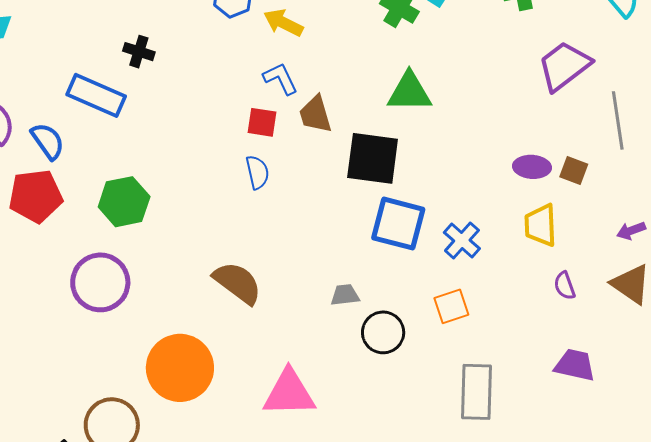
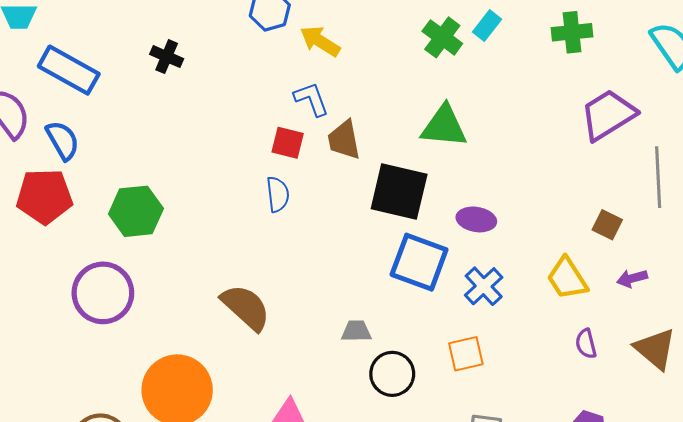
blue rectangle: (96, 95) -> (69, 70), moved
purple ellipse: (532, 167) -> (476, 219), moved
yellow trapezoid: (541, 225) -> (567, 278), turned -36
purple arrow: (631, 231) -> (632, 278), moved

